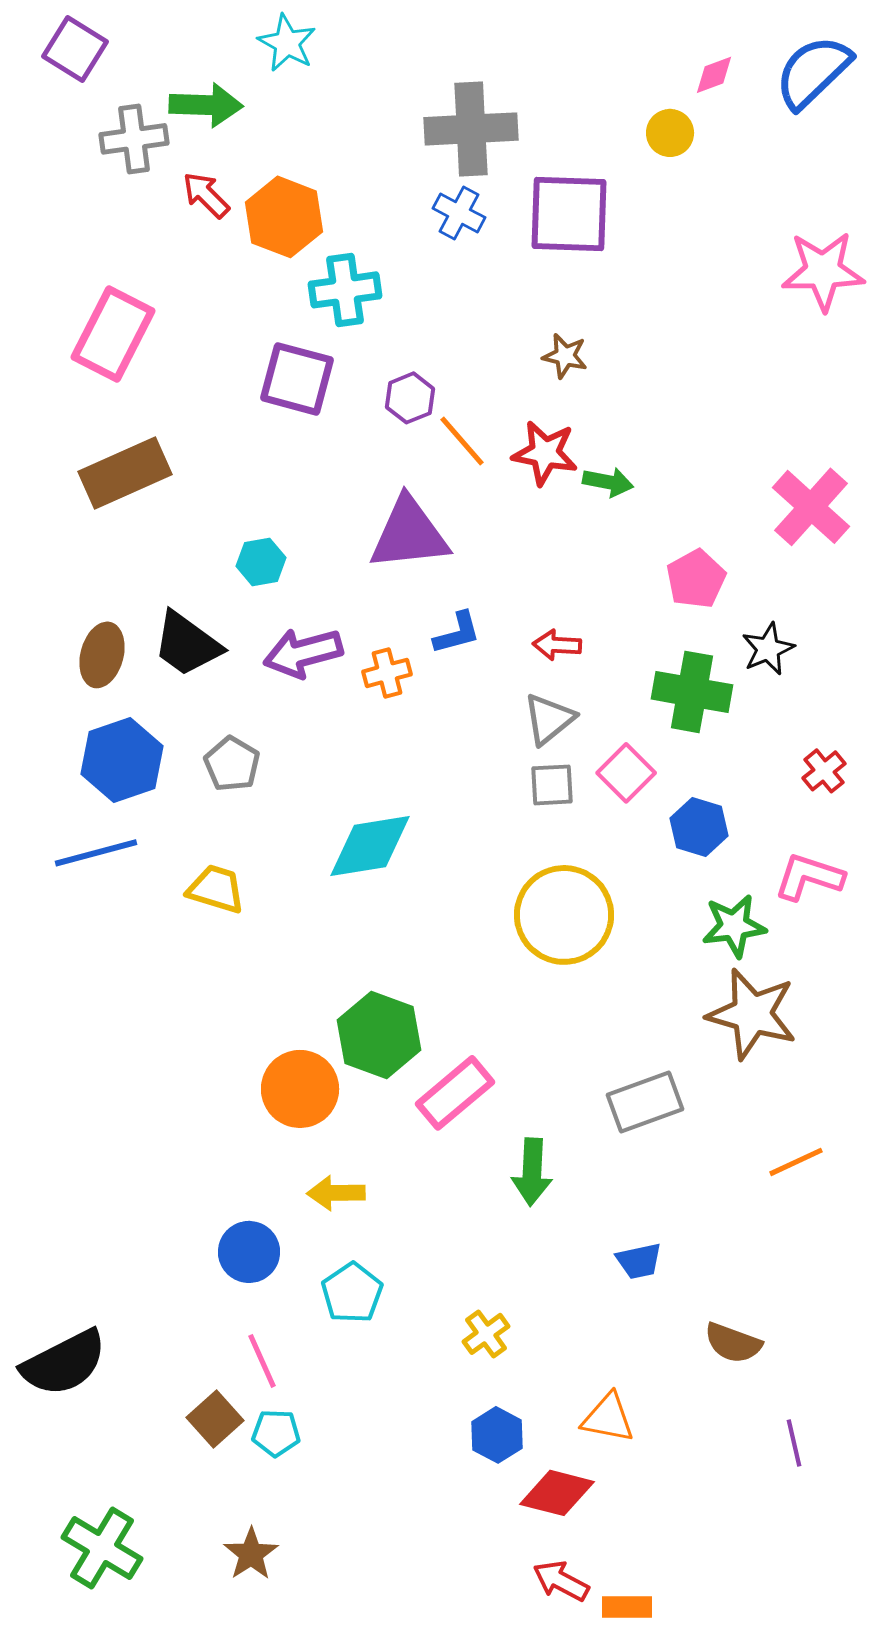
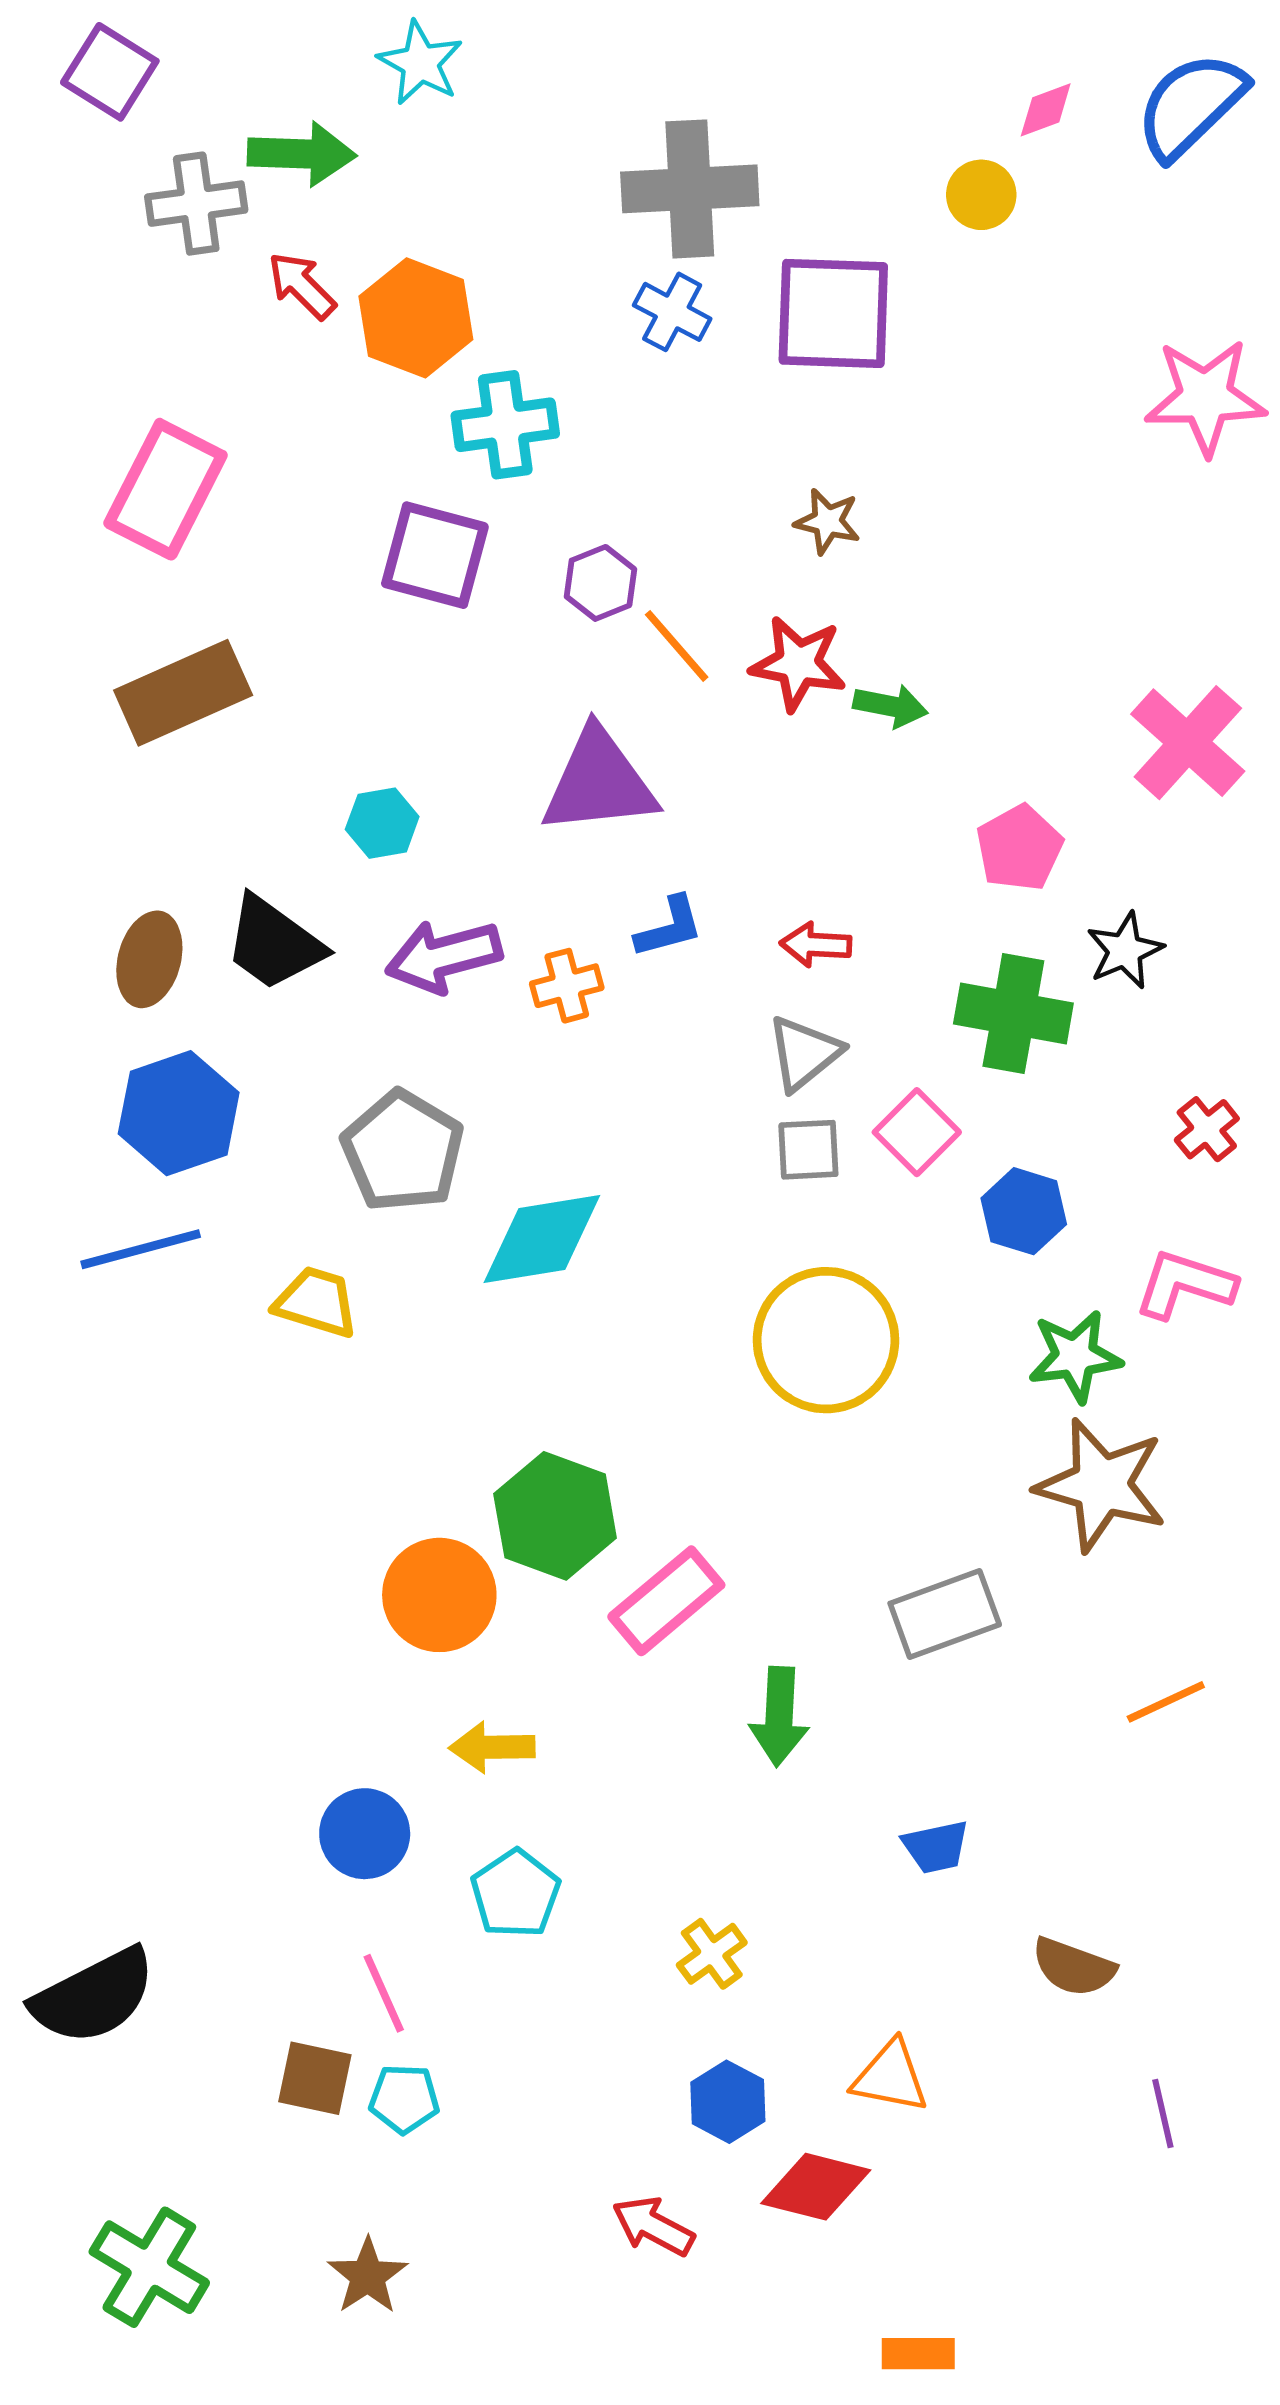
gray pentagon: (232, 764) -> (403, 1151), moved, size x1.5
brown square: (215, 1419) -> (315, 2078), turned -36
red arrow: (561, 1581) -> (653, 2226), moved

